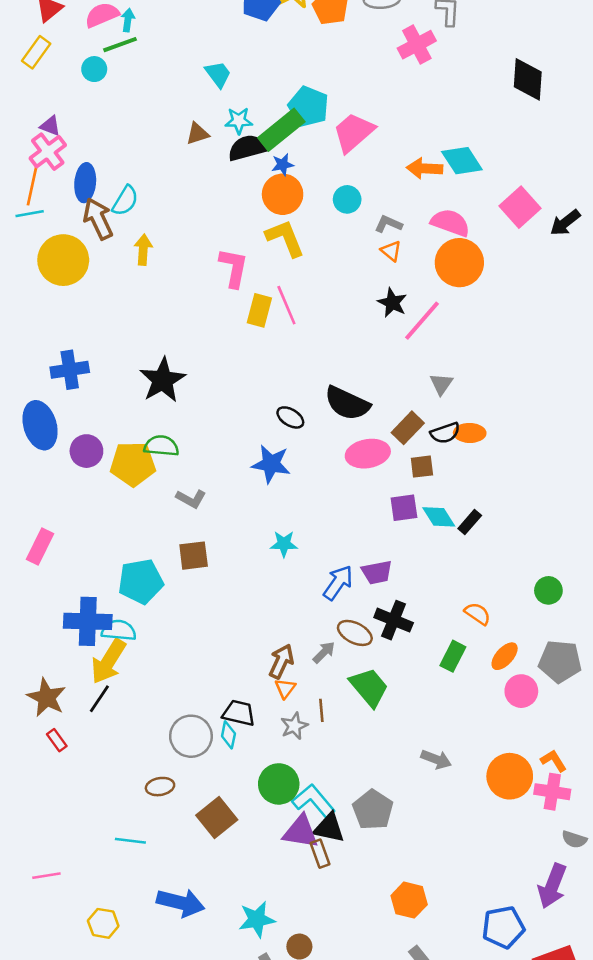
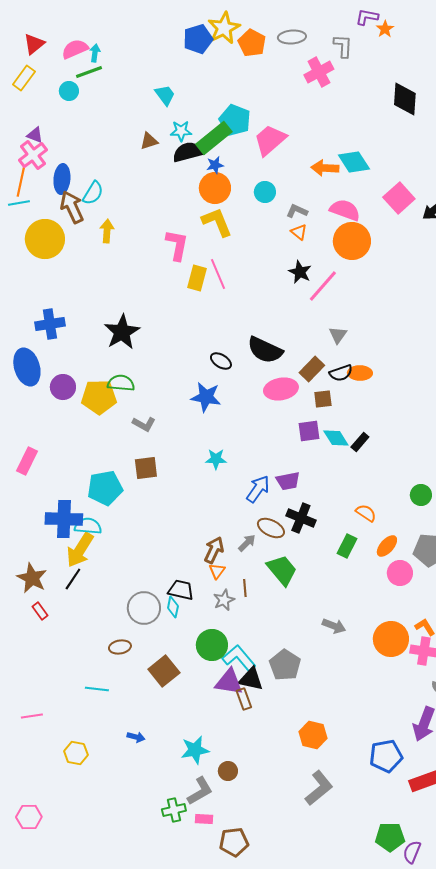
blue arrow: (181, 903) -> (136, 737), size x0.5

